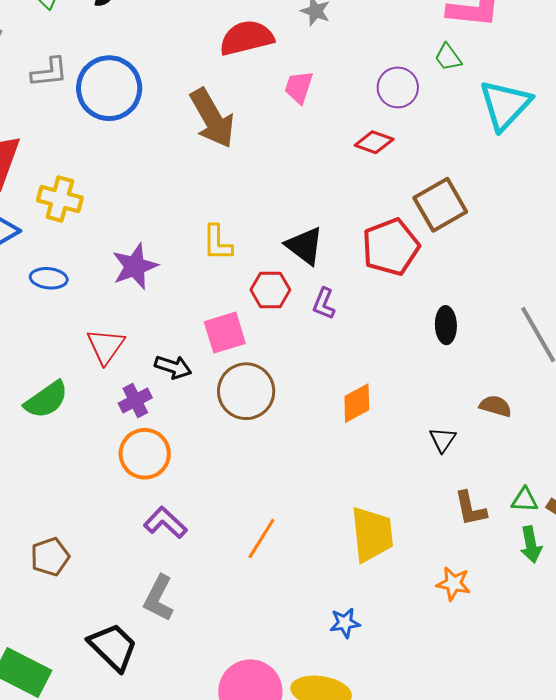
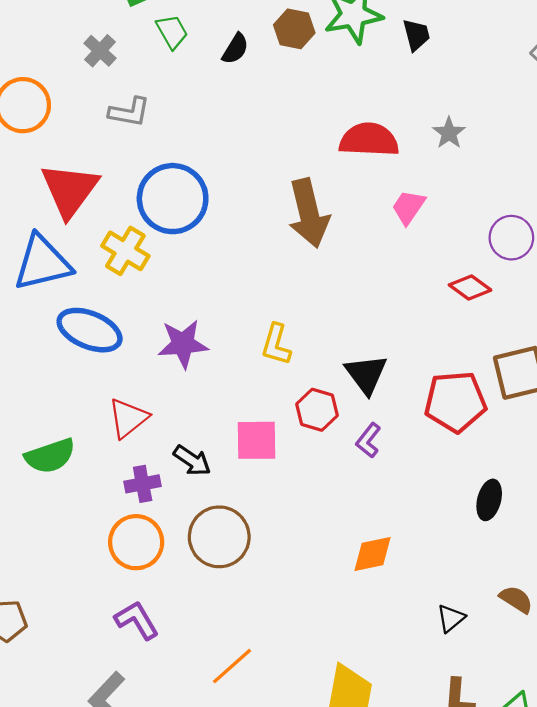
gray L-shape: (49, 72) -> (129, 112), moved
blue circle: (109, 88) -> (173, 199), moved
blue ellipse: (49, 278) -> (90, 330), size x1.6
brown circle: (246, 391) -> (219, 537), moved

